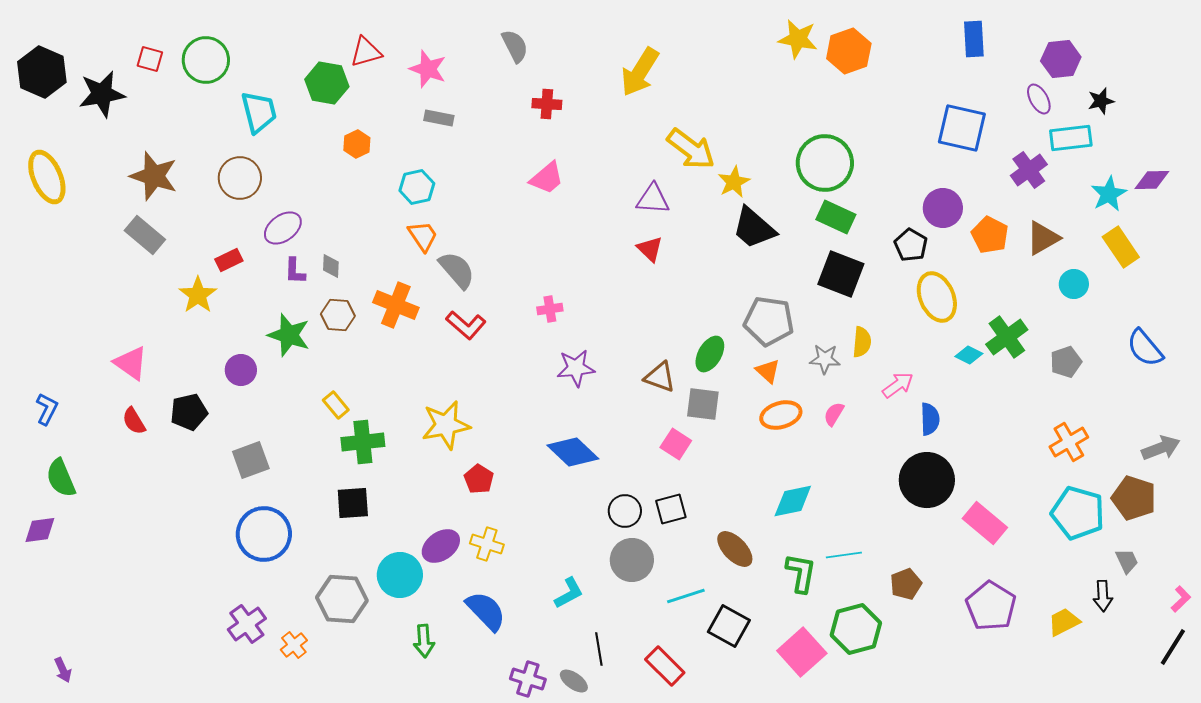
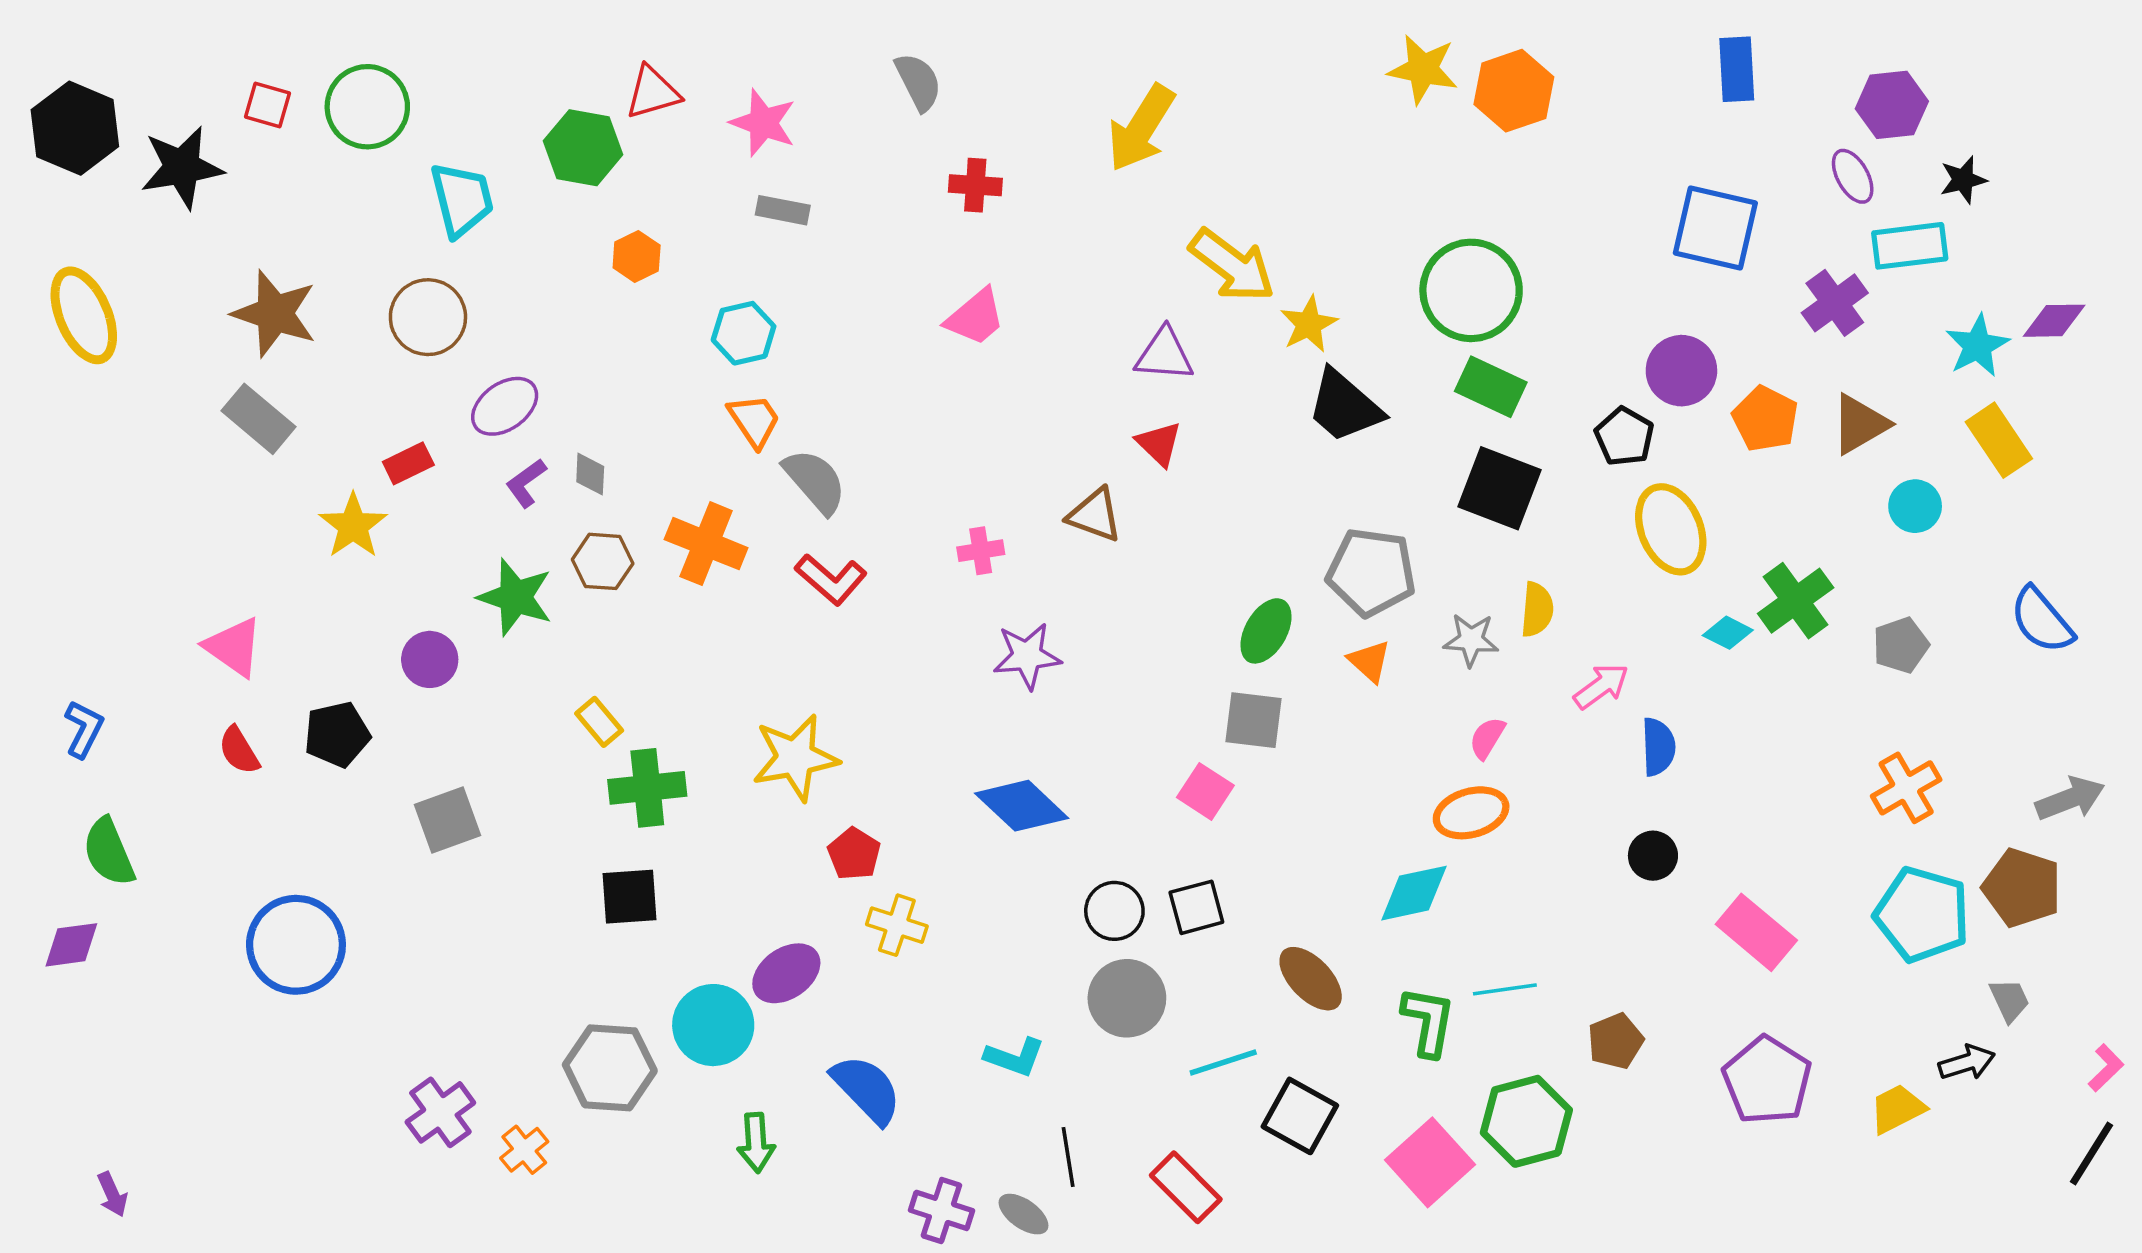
purple L-shape: (295, 271) -> (526, 483), turned 52
brown triangle: (660, 377) -> (1095, 515), moved
orange ellipse: (781, 415) -> (1471, 813), moved
black circle: (927, 480) -> (1653, 856), size x0.5
blue circle: (264, 534) -> (296, 945), moved
yellow cross: (487, 544) -> (897, 925), moved
cyan L-shape: (569, 593) -> (1015, 1057), turned 48
black arrow: (1103, 596) -> (1967, 1062), turned -104

